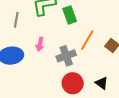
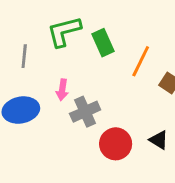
orange line: (87, 40) -> (141, 61), moved
gray cross: (66, 56) -> (85, 112), moved

